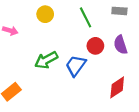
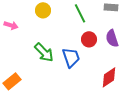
green arrow: (46, 60) -> (44, 52), turned -105
blue trapezoid: (76, 66) -> (71, 57), turned 125

